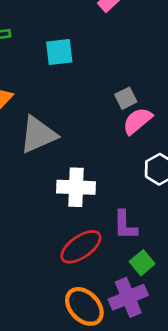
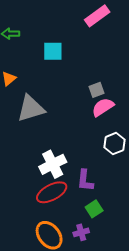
white cross: (76, 187) -> (53, 164), moved, turned -36
purple cross: (128, 297) -> (81, 232), size x0.6

